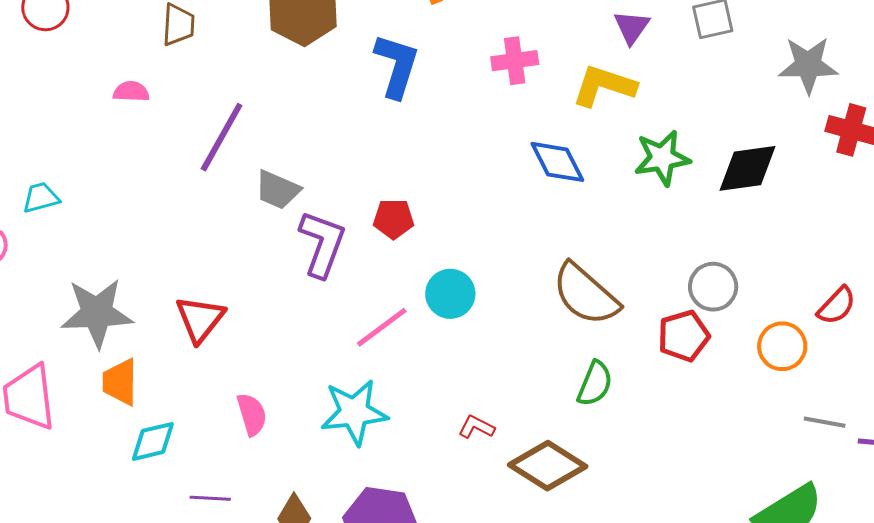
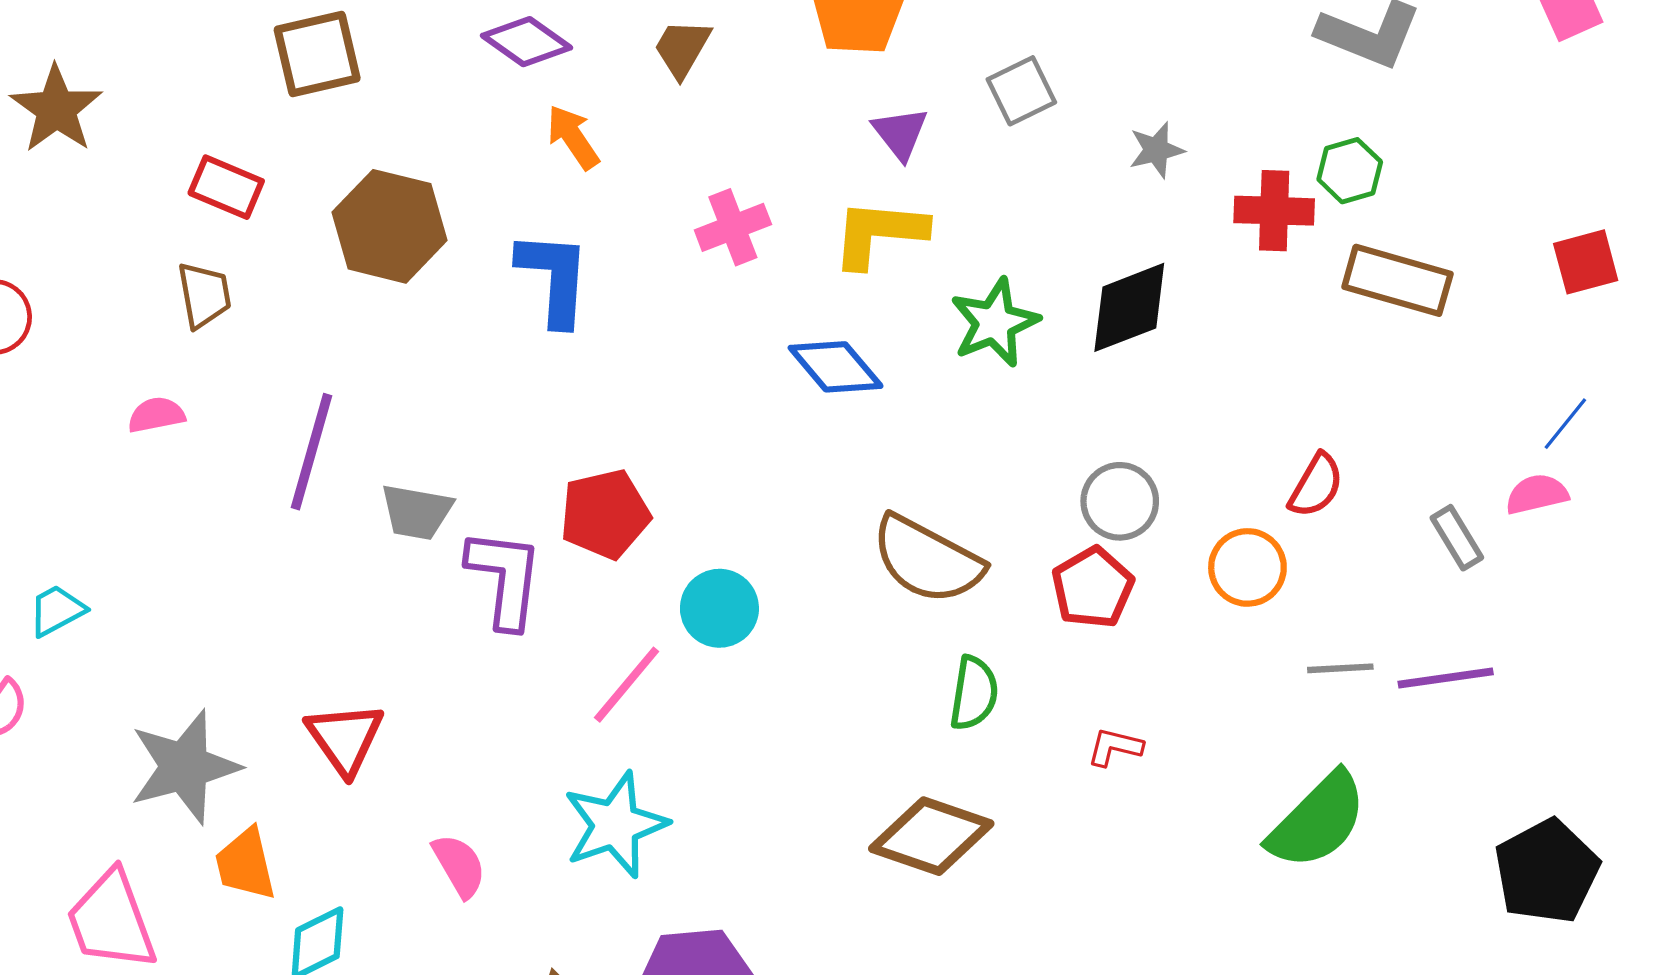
gray star: (808, 65) -> (1156, 150), moved, size x0.6
red pentagon: (394, 219) -> (605, 514), size x1.4
red L-shape: (476, 427) -> (1115, 747), moved

